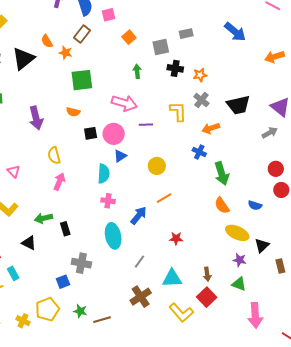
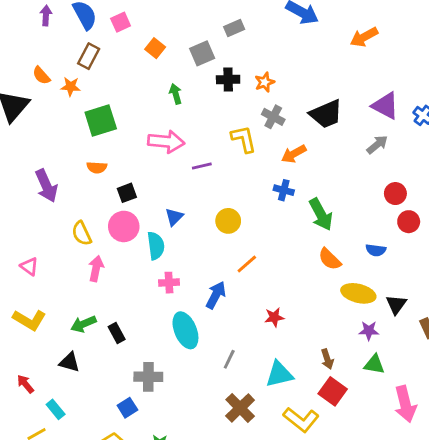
pink circle: (114, 134) -> (124, 226), moved

